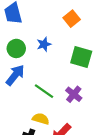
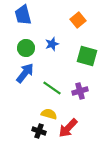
purple cross: (74, 94) -> (80, 91), turned 35

